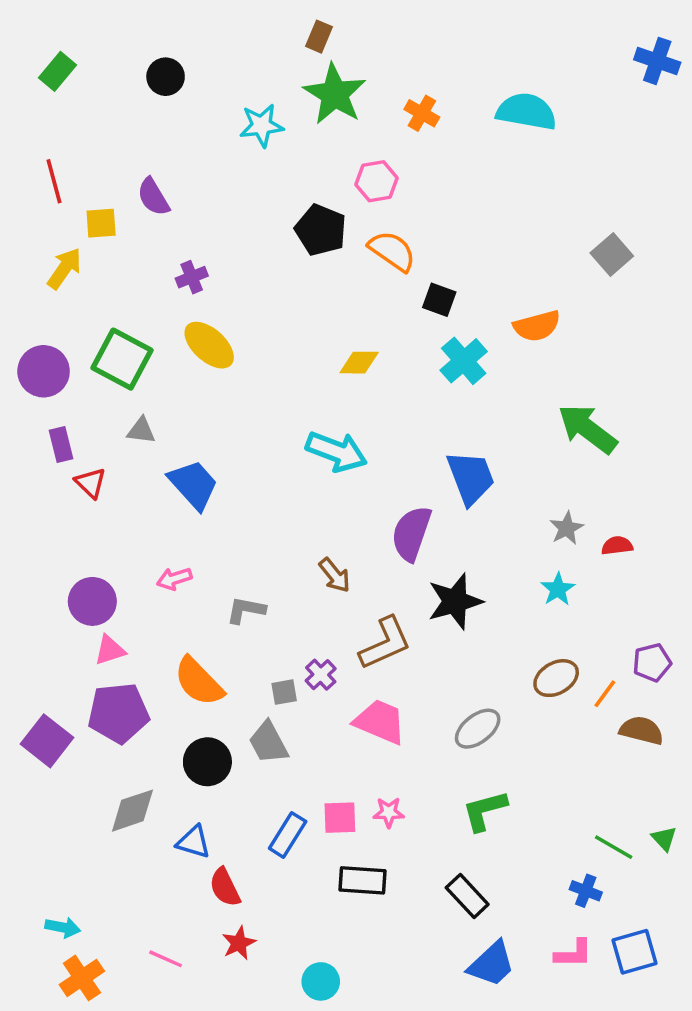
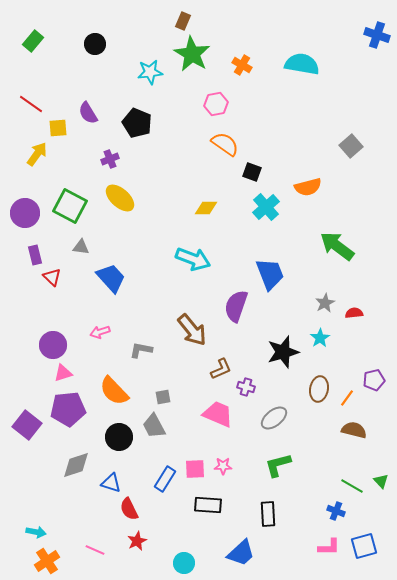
red line: (54, 181) -> (31, 104), turned -40
black pentagon: (321, 230) -> (137, 123), moved
brown arrow: (335, 575) -> (192, 330), size x1.6
black star: (455, 601) -> (283, 352), moved
brown L-shape: (385, 643) -> (221, 369), size x0.7
purple cross: (321, 675) -> (246, 387), moved, turned -30
brown ellipse: (556, 678) -> (319, 389), turned -50
brown semicircle: (641, 730) -> (354, 430), moved
black rectangle: (467, 896) -> (268, 514), turned 40
blue trapezoid: (492, 964) -> (241, 553), moved

